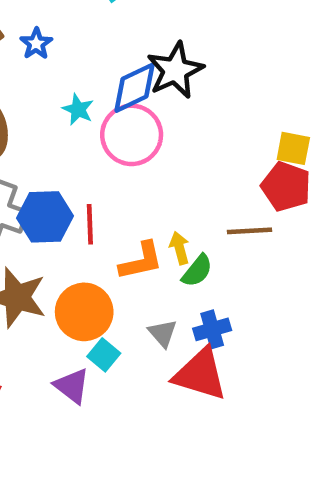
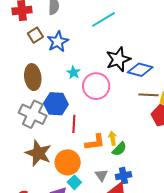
blue star: (36, 44) -> (58, 42), size x1.5
blue diamond: (135, 88) -> (140, 70), moved, turned 35
blue hexagon: (45, 217) -> (56, 104), moved
brown line: (249, 231) -> (148, 95), moved

